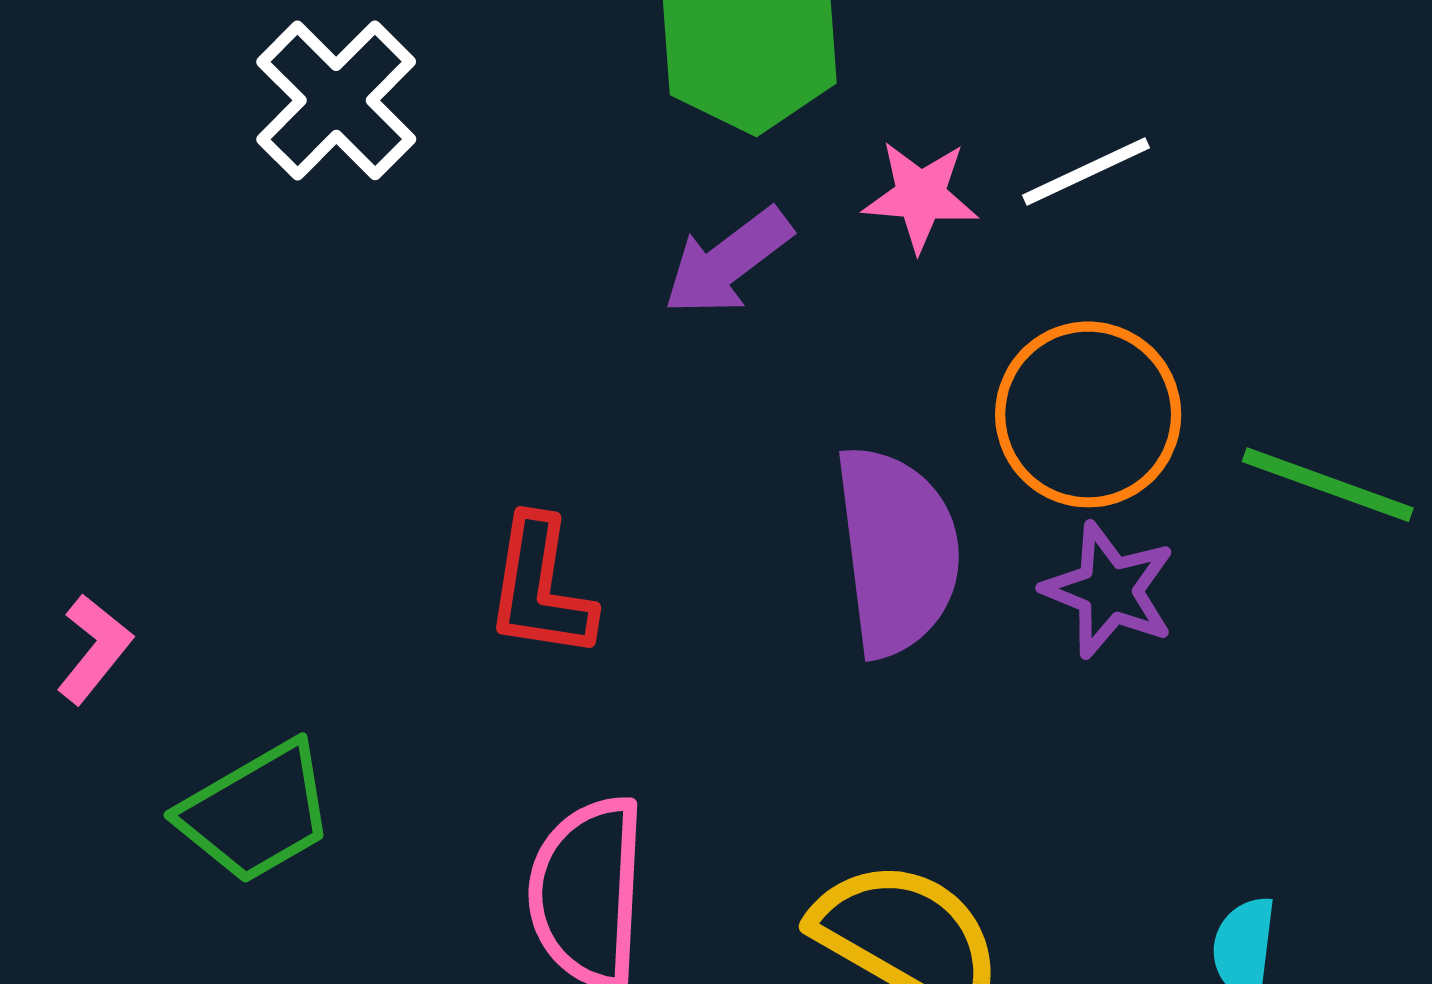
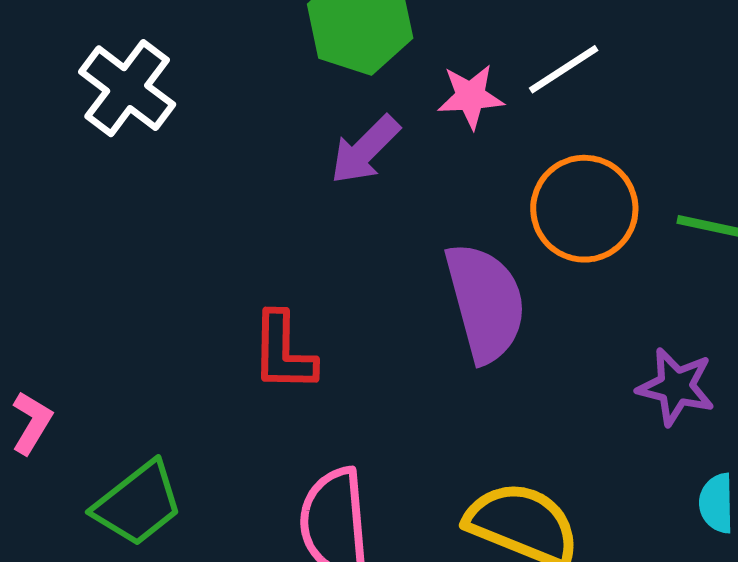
purple star: (1109, 590) -> (676, 387), moved

